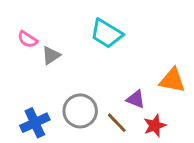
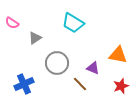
pink semicircle: (28, 39) -> (12, 23), moved
gray circle: (80, 111) -> (57, 63), moved
red star: (155, 126) -> (121, 86), moved

